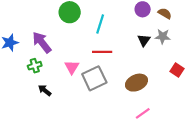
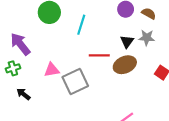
red line: (102, 52) -> (99, 55), moved
pink triangle: (72, 67) -> (52, 70), turned 49
brown ellipse: (136, 83) -> (125, 65), moved

